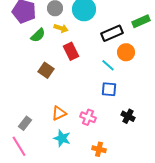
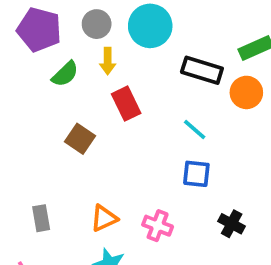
yellow arrow: (61, 28) -> (108, 61), turned 72
black rectangle: (112, 33) -> (202, 70), turned 40
orange circle: (126, 52) -> (246, 92), moved
gray rectangle: (25, 123) -> (41, 218), moved, turned -48

